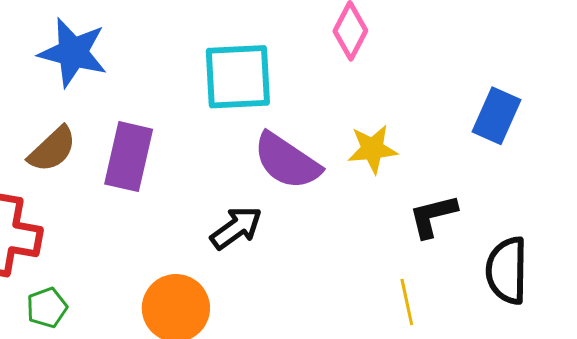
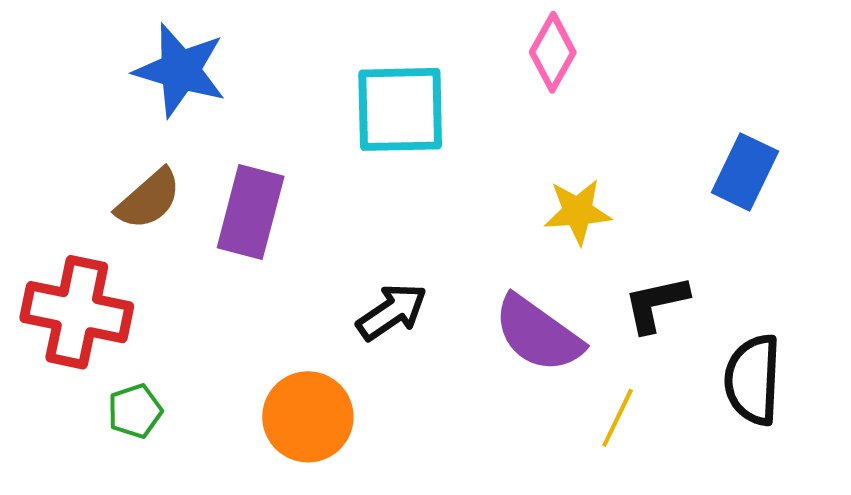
purple semicircle: (287, 161) -> (538, 334), moved
yellow line: (407, 302) -> (618, 418), turned 36

